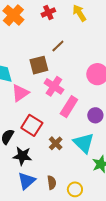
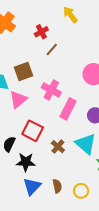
red cross: (48, 12) -> (41, 32), moved
brown square: (39, 65) -> (24, 71), moved

